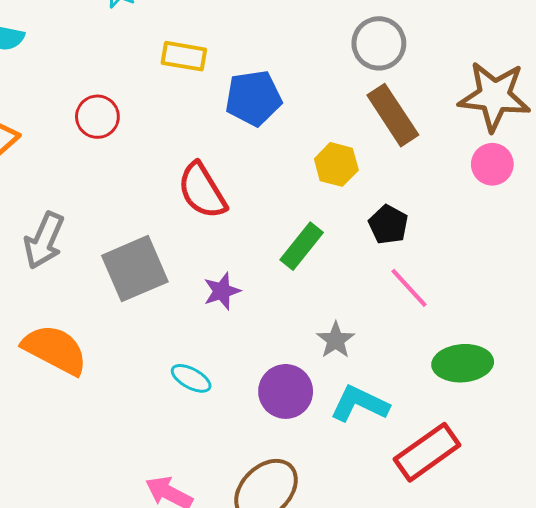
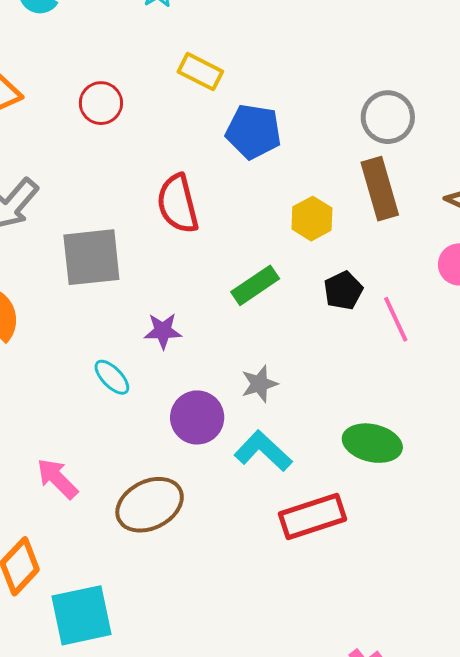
pink line: (409, 288) -> (396, 319), moved
purple star: (222, 291) -> (163, 331), moved

